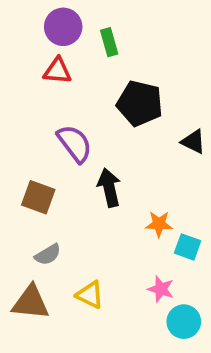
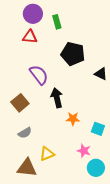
brown square: (38, 197) -> (20, 103), turned 30
orange star: (159, 224) -> (73, 119), moved
yellow triangle: (90, 295) -> (47, 154), turned -49
brown triangle: (31, 302) -> (27, 168), moved

